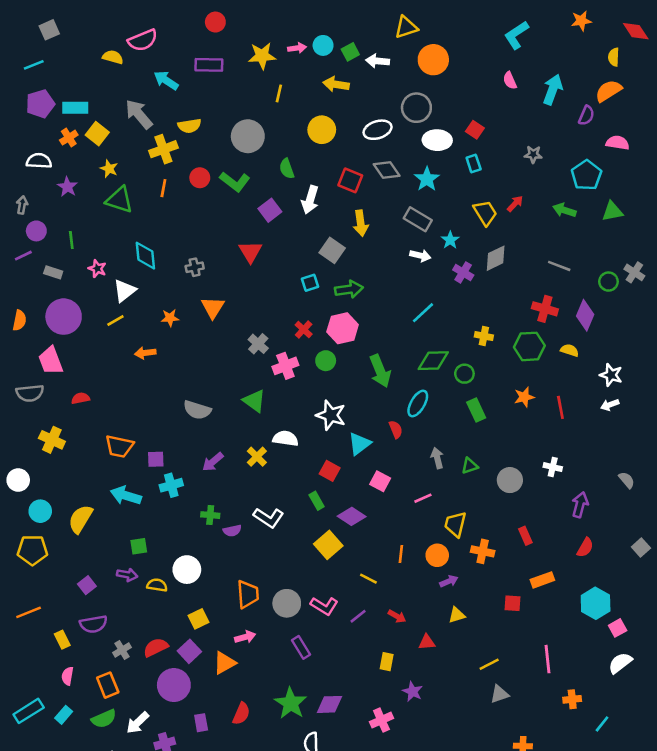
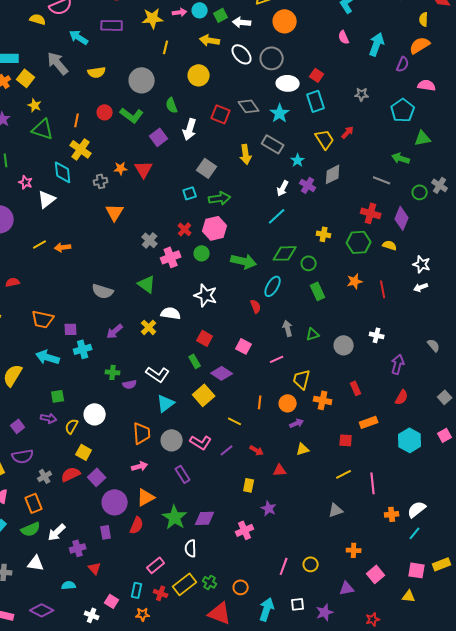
white ellipse: (378, 130) -> (242, 54), moved, turned 65
yellow cross: (163, 149) -> (81, 149), moved, turned -35
cyan rectangle: (474, 163) -> (316, 101), size x1.5
green arrow: (564, 210) -> (401, 158), moved
yellow arrow: (361, 223) -> (246, 154), moved
white arrow: (420, 256) -> (283, 188), moved, turned 105
orange star: (170, 318) -> (121, 168), moved
yellow line: (115, 320) -> (40, 244), moved
green arrow: (380, 371) -> (244, 261), turned -55
cyan triangle: (359, 444) -> (166, 403), moved
yellow semicircle: (157, 585) -> (72, 426), turned -70
yellow square: (199, 619) -> (84, 452), moved, turned -35
pink square: (618, 628) -> (445, 435), moved
orange triangle: (224, 663) -> (146, 497), moved
white semicircle: (620, 663) -> (417, 509), moved
yellow line: (489, 664) -> (344, 474), moved
purple circle: (174, 685) -> (115, 502), moved

